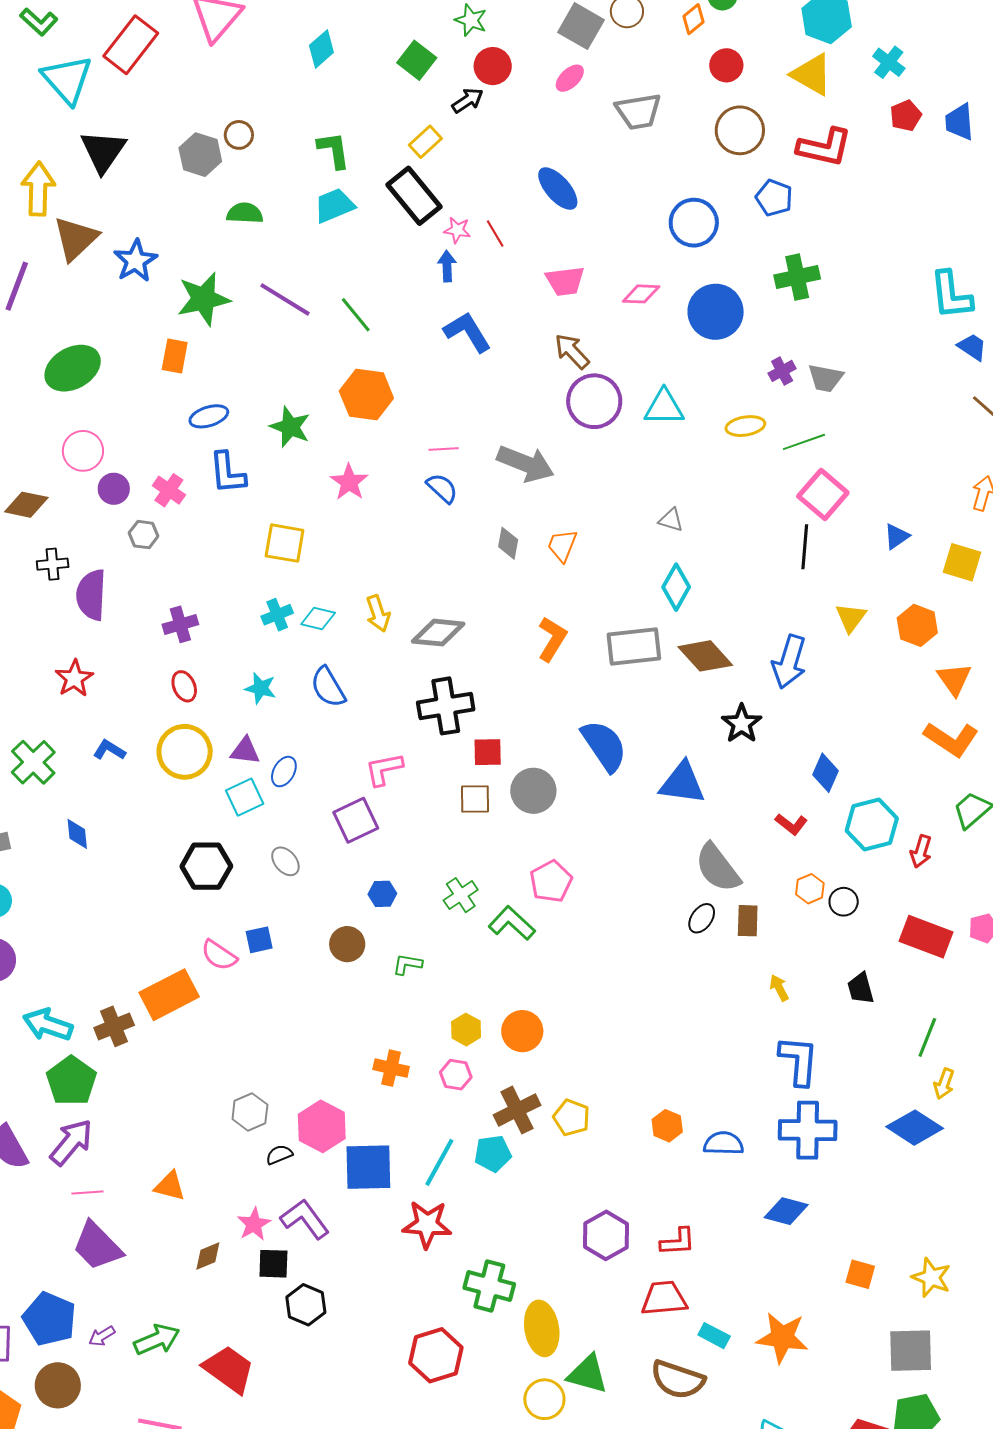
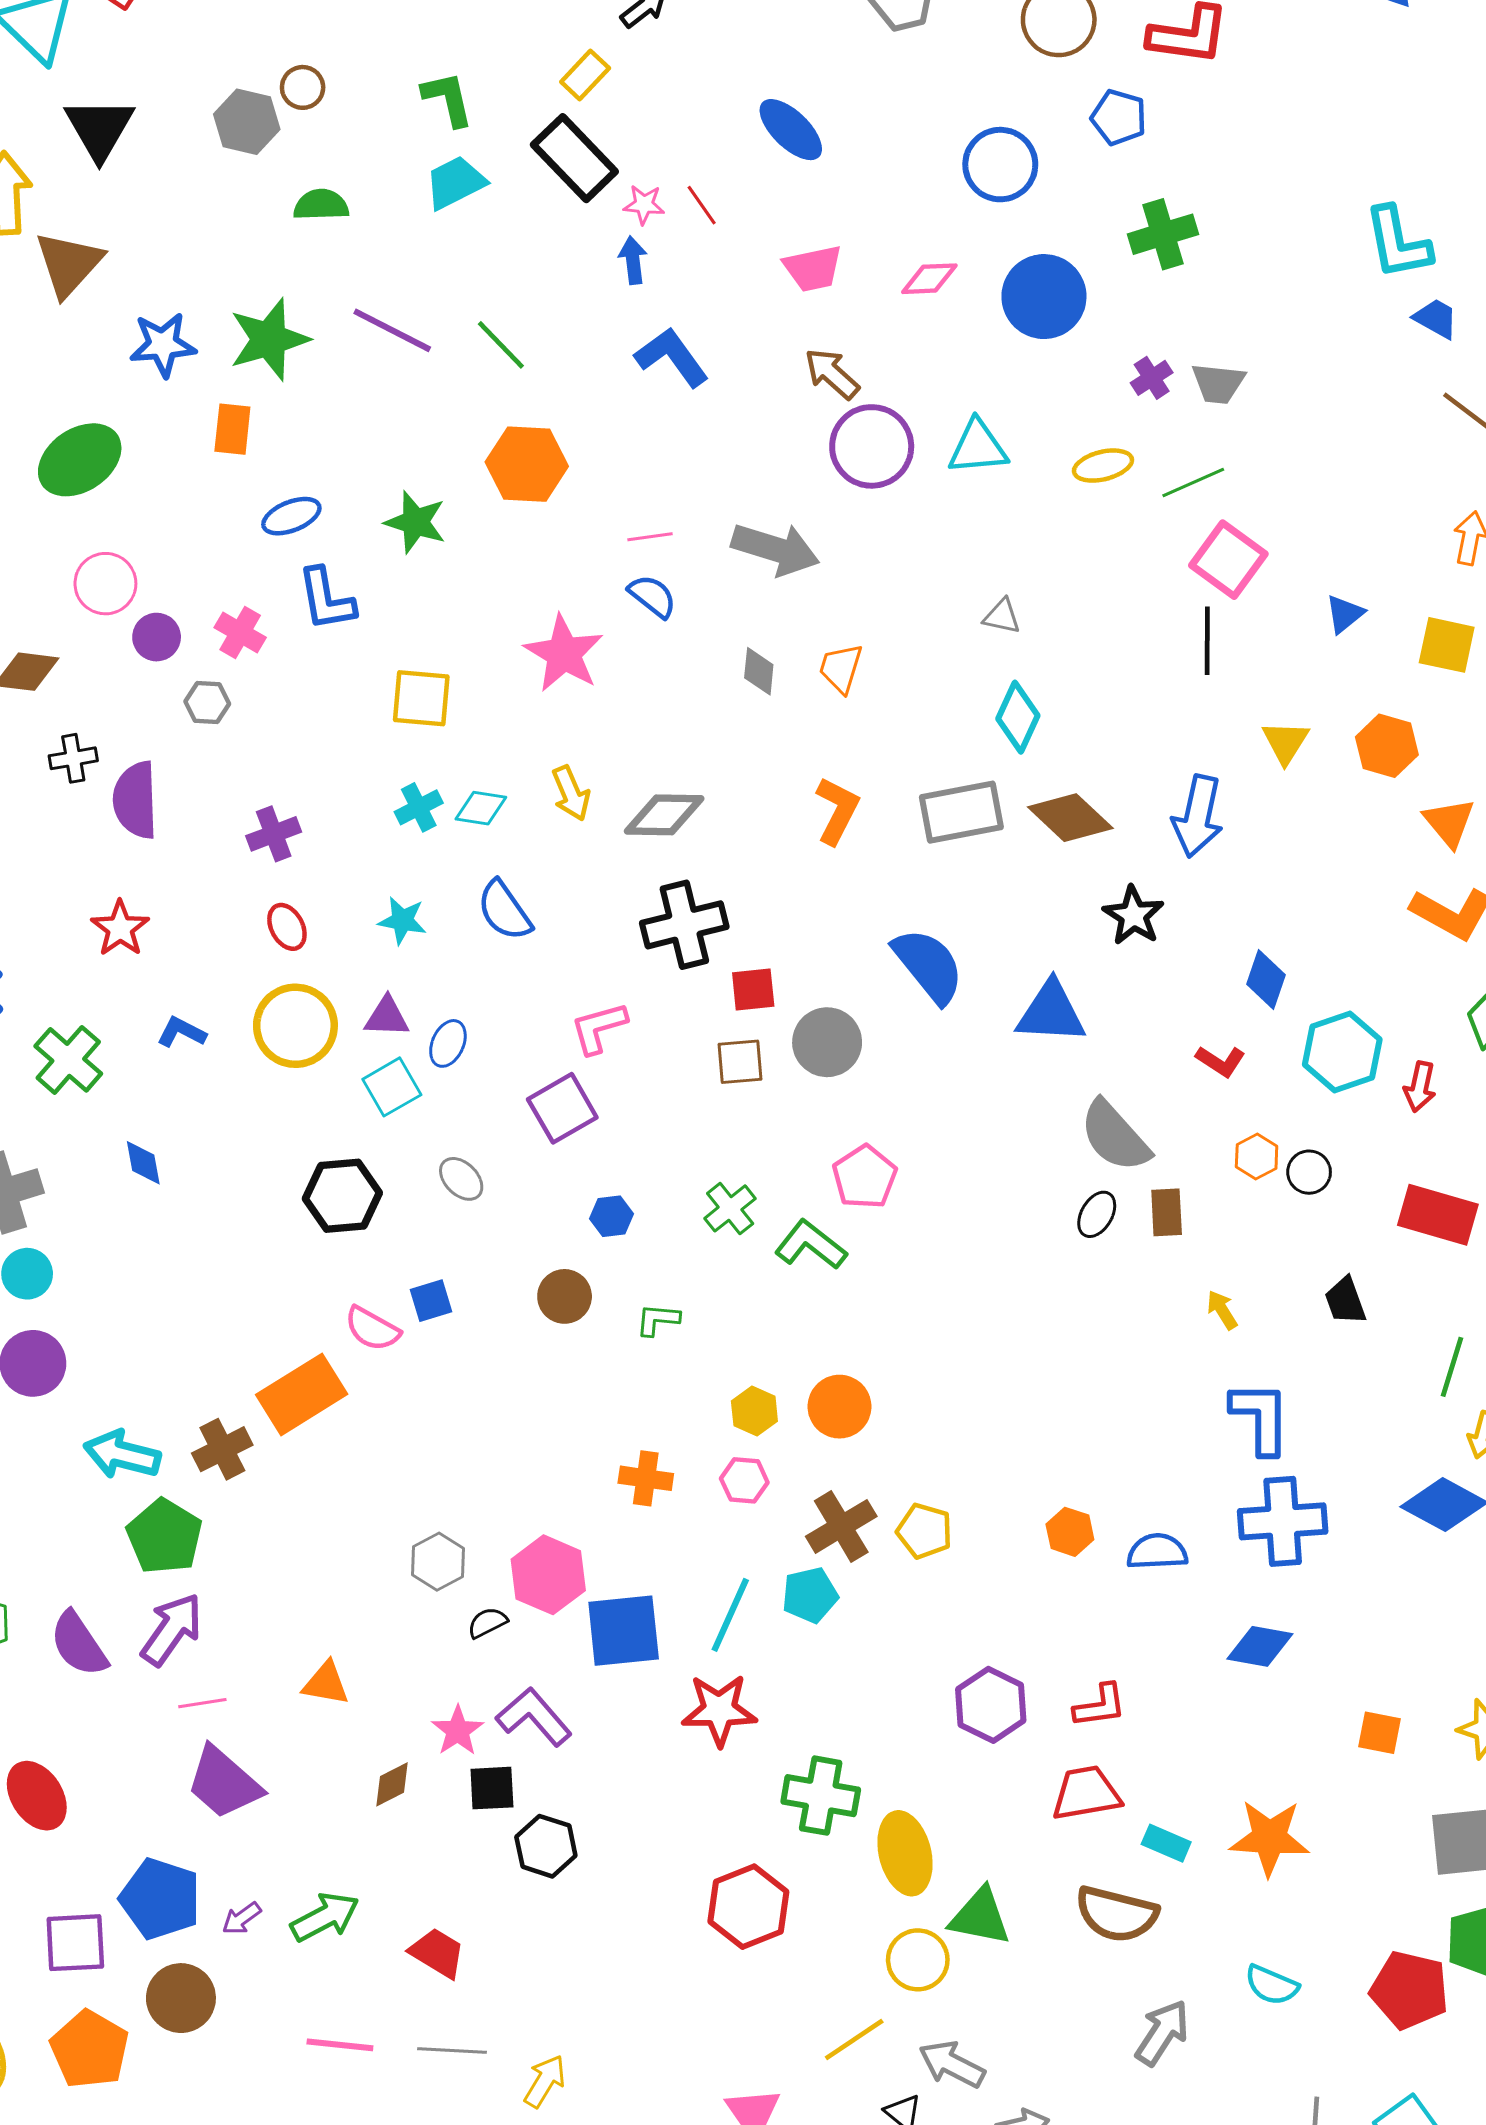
blue star: (136, 261) -> (163, 345), moved, turned 30
pink star: (349, 482) -> (564, 653), moved, size x1.4
red trapezoid: (229, 1369) -> (437, 1953), size x0.7

